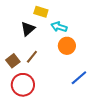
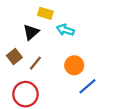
orange circle: (67, 46) -> (74, 65), moved
brown square: (13, 61) -> (14, 56), moved

